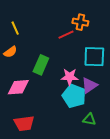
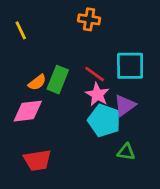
orange cross: (80, 22) -> (89, 19), moved
red line: (66, 35) -> (95, 74), moved, turned 63
orange semicircle: (10, 52) -> (37, 82), moved
pink star: (70, 77) -> (97, 95), turned 30

